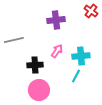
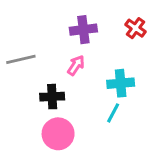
red cross: (91, 11) -> (135, 28), moved
pink arrow: (57, 51) -> (76, 65), moved

